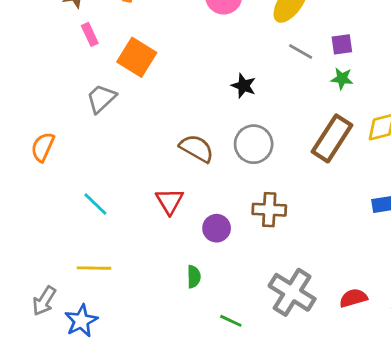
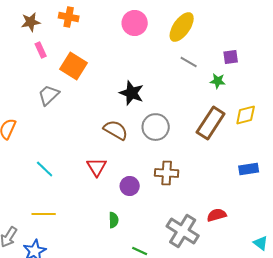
purple square: (342, 44) -> (231, 57), moved
black star: (244, 86) -> (132, 93), moved, size x1.4
red semicircle: (353, 298) -> (217, 215), moved

